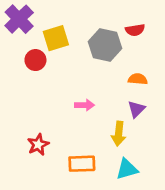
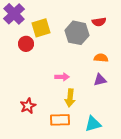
purple triangle: (136, 109) -> (100, 80), turned 32
yellow arrow: (119, 134) -> (70, 98), moved

